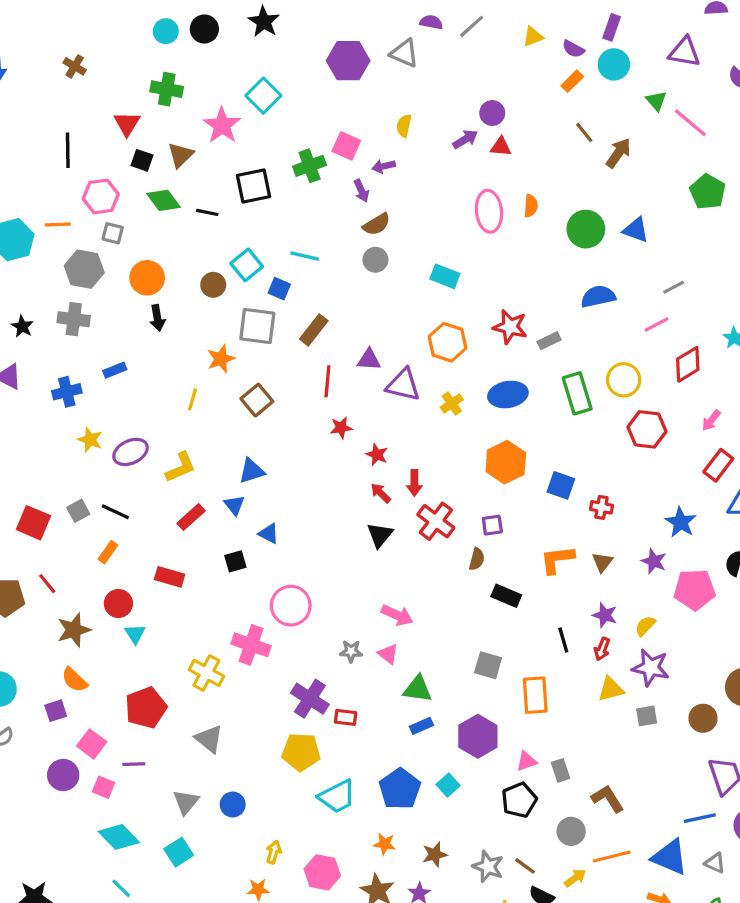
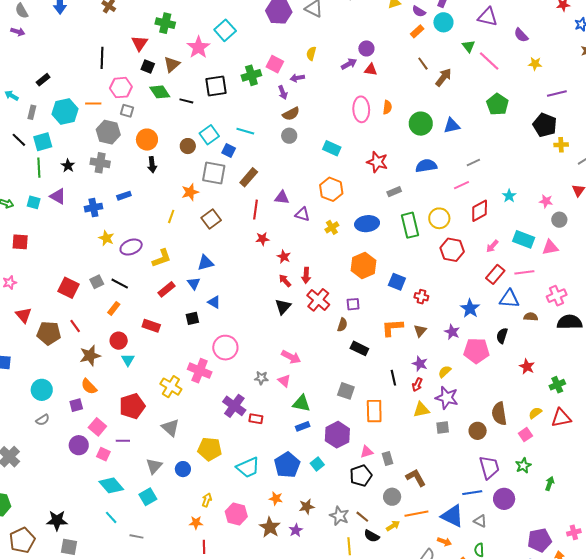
blue triangle: (636, 230) -> (452, 126), turned -36
red star: (510, 327) -> (377, 162), moved
purple triangle: (403, 385) -> (302, 214), size x0.7
yellow pentagon: (301, 752) -> (210, 449), moved

